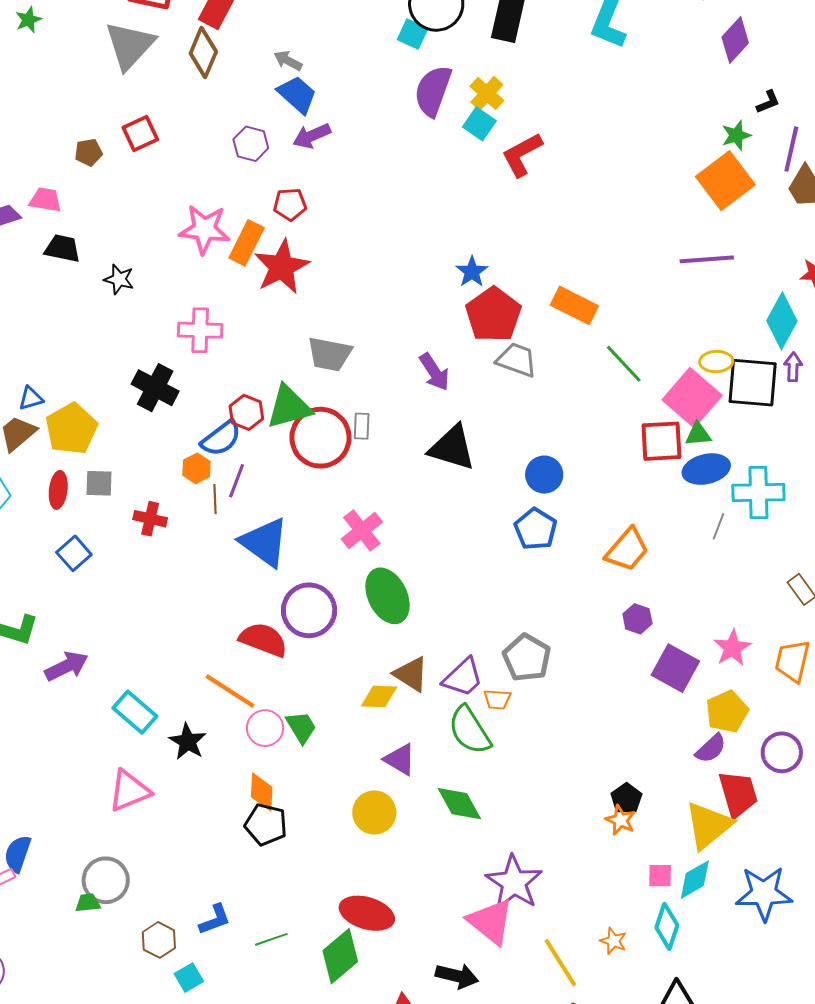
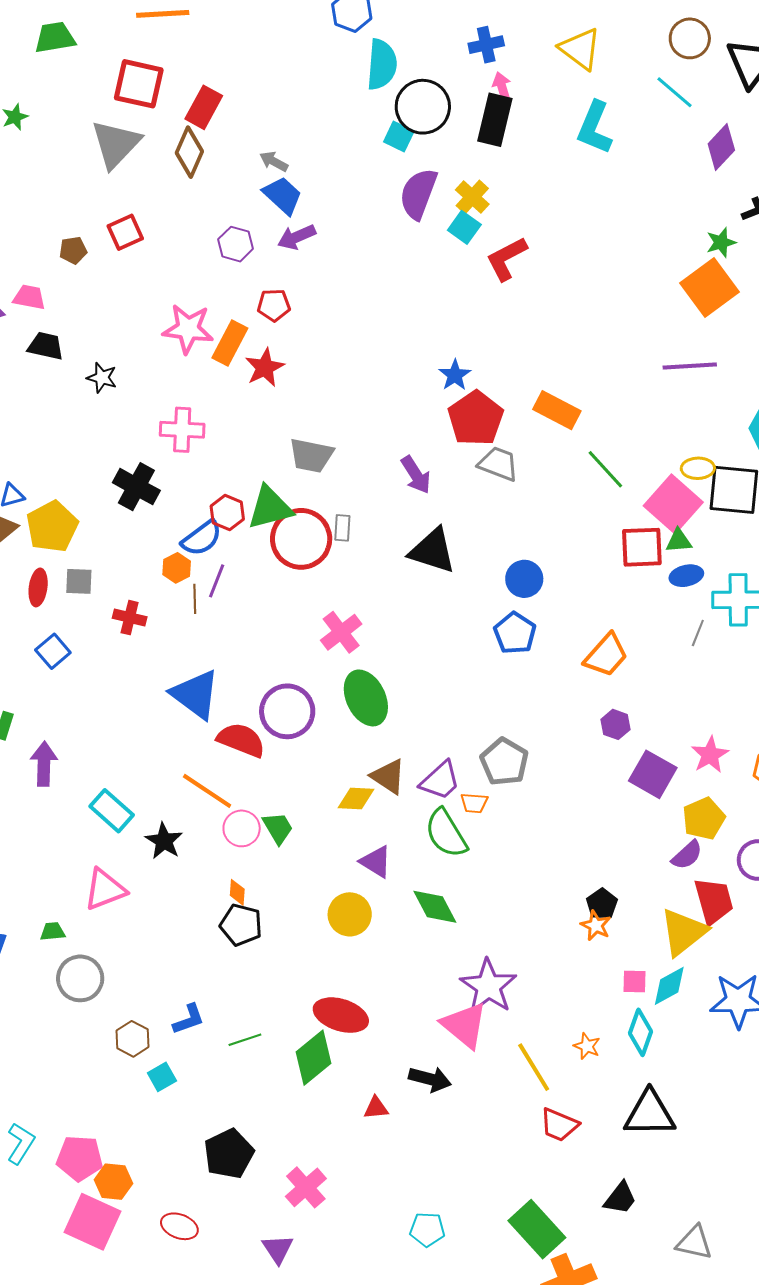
red star: (282, 267) -> (265, 368), size x0.7
blue ellipse: (706, 469) -> (686, 576), size x0.7
blue triangle: (265, 542) -> (195, 694), moved
purple arrow: (66, 666) -> (44, 764), turned -63
orange diamond: (262, 792) -> (237, 892), size x0.7
green trapezoid: (88, 903) -> (53, 932), moved

